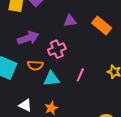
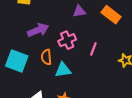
orange semicircle: (35, 65) -> (46, 57), turned 84
pink line: (80, 75) -> (93, 49), moved

